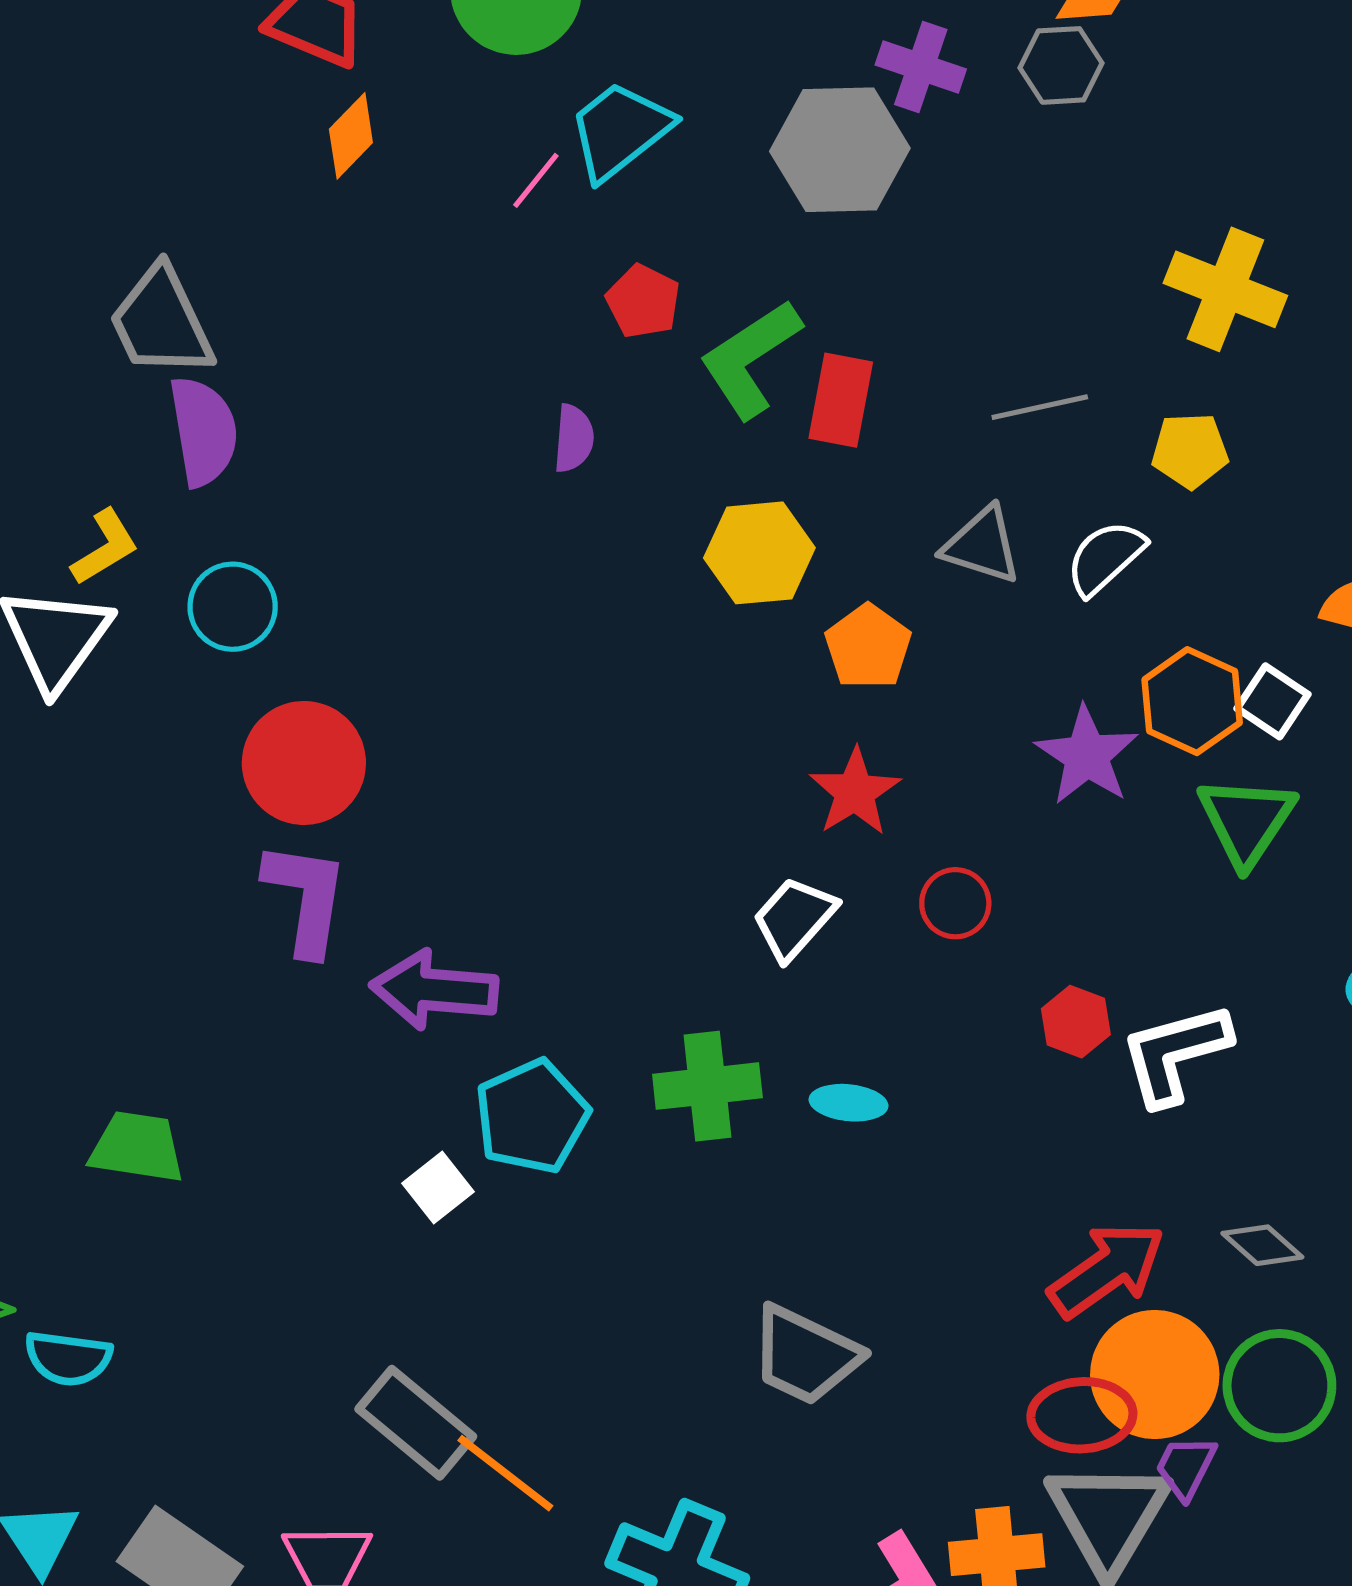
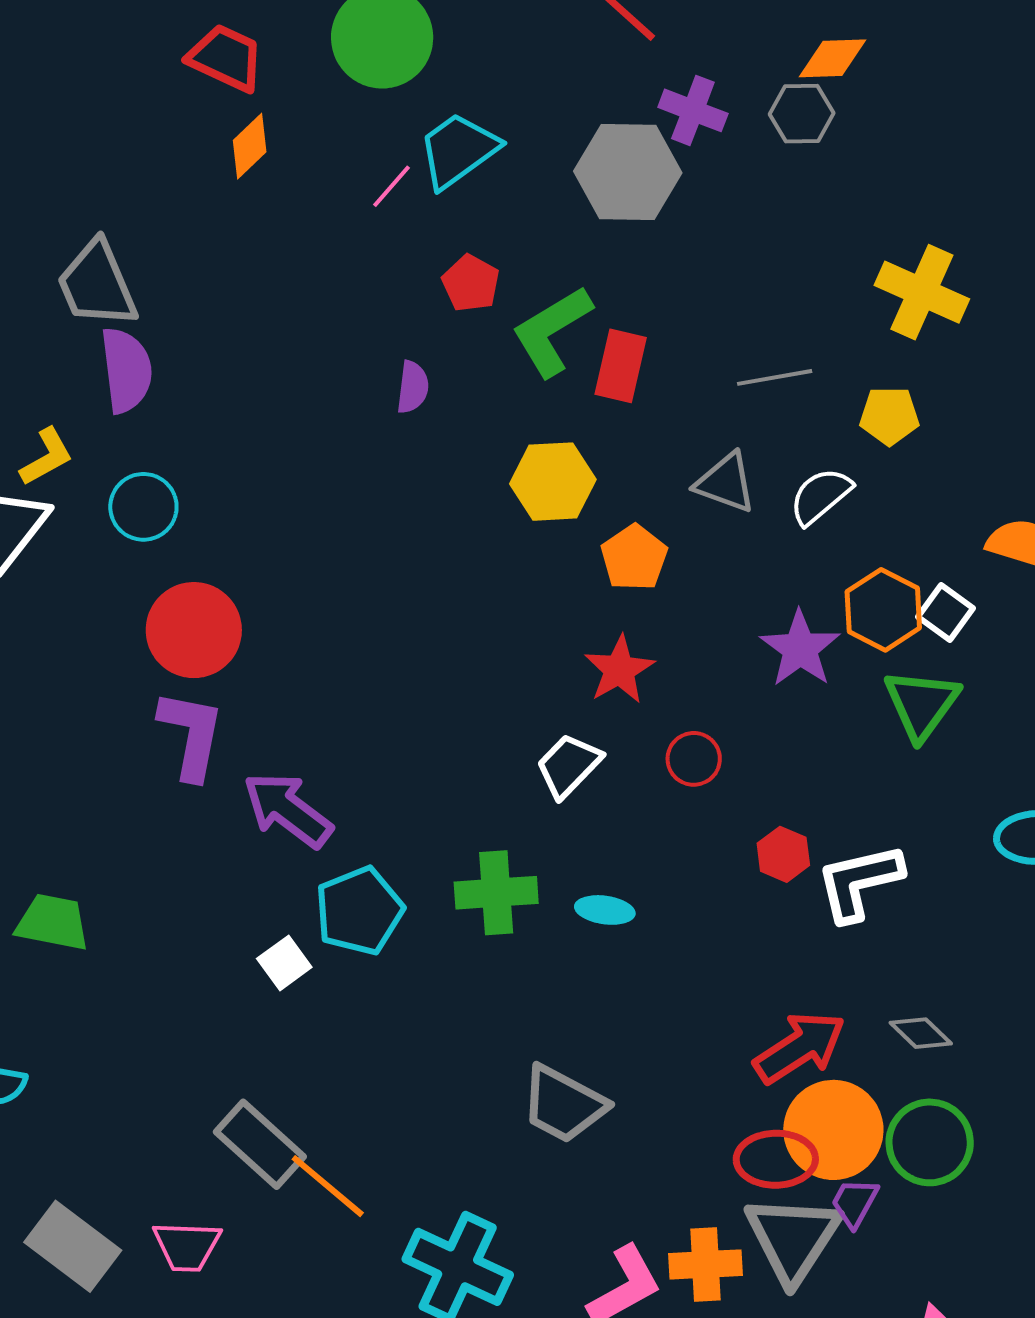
purple arrow: (434, 990) -> (288, 810), turned 30

